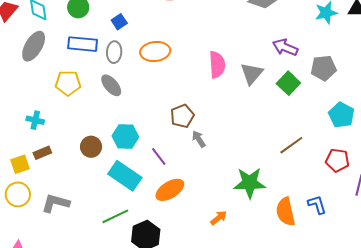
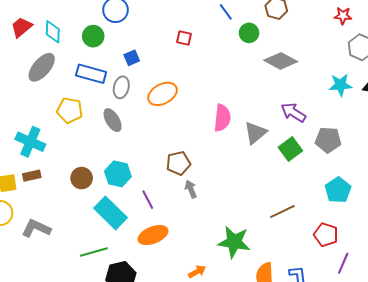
orange ellipse: (155, 52) -> (162, 94), turned -32
cyan cross: (35, 120) -> (30, 142), size x1.6

